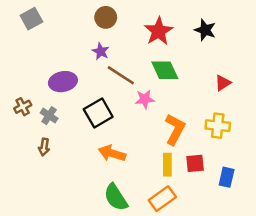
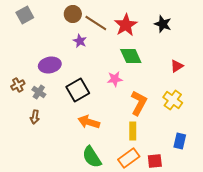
brown circle: (106, 17) -> (73, 14), moved
brown line: (121, 75) -> (96, 23), moved
yellow cross: (218, 126) -> (173, 100), turned 30
red square: (195, 163) -> (155, 161), moved

